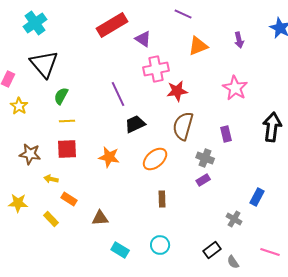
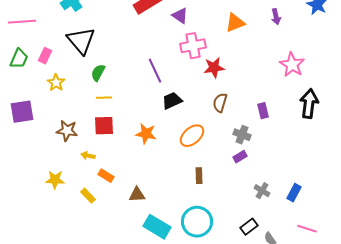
pink star: (235, 88) -> (292, 65), moved
brown semicircle: (183, 126) -> (220, 103), size x0.7
blue rectangle: (257, 197) -> (294, 193), moved
gray cross: (234, 219) -> (262, 191), moved
cyan circle: (160, 245) -> (197, 222), size x1.6
cyan rectangle: (120, 250) -> (157, 227), size x1.5

